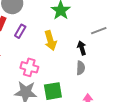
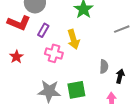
black arrow: (82, 48) -> (120, 76), moved, turned 32
pink cross: (29, 67) -> (54, 53), moved

